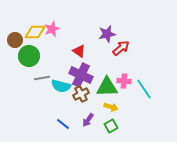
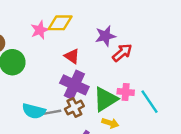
yellow diamond: (35, 32) -> (60, 23), moved
gray line: (42, 78) -> (52, 112), moved
cyan semicircle: (61, 86) -> (34, 111), moved
green triangle: (107, 87) -> (105, 99), turned -30

